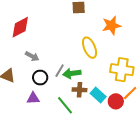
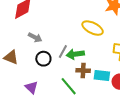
yellow ellipse: (90, 48) -> (93, 28), turned -40
cyan rectangle: (98, 95) -> (102, 75), turned -35
purple triangle: (33, 98) -> (31, 87), moved, turned 48

